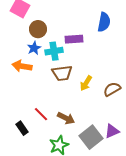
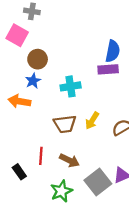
purple rectangle: (74, 39) -> (108, 69), moved
cyan cross: (54, 51) -> (71, 86), moved
brown trapezoid: (62, 73) -> (65, 124), moved
red line: (41, 114) -> (41, 156), turned 49

